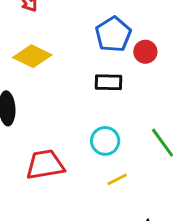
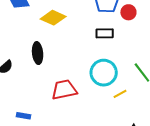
cyan circle: (105, 141) -> (104, 73), size x1.4
yellow line: (117, 179) -> (120, 94), moved

